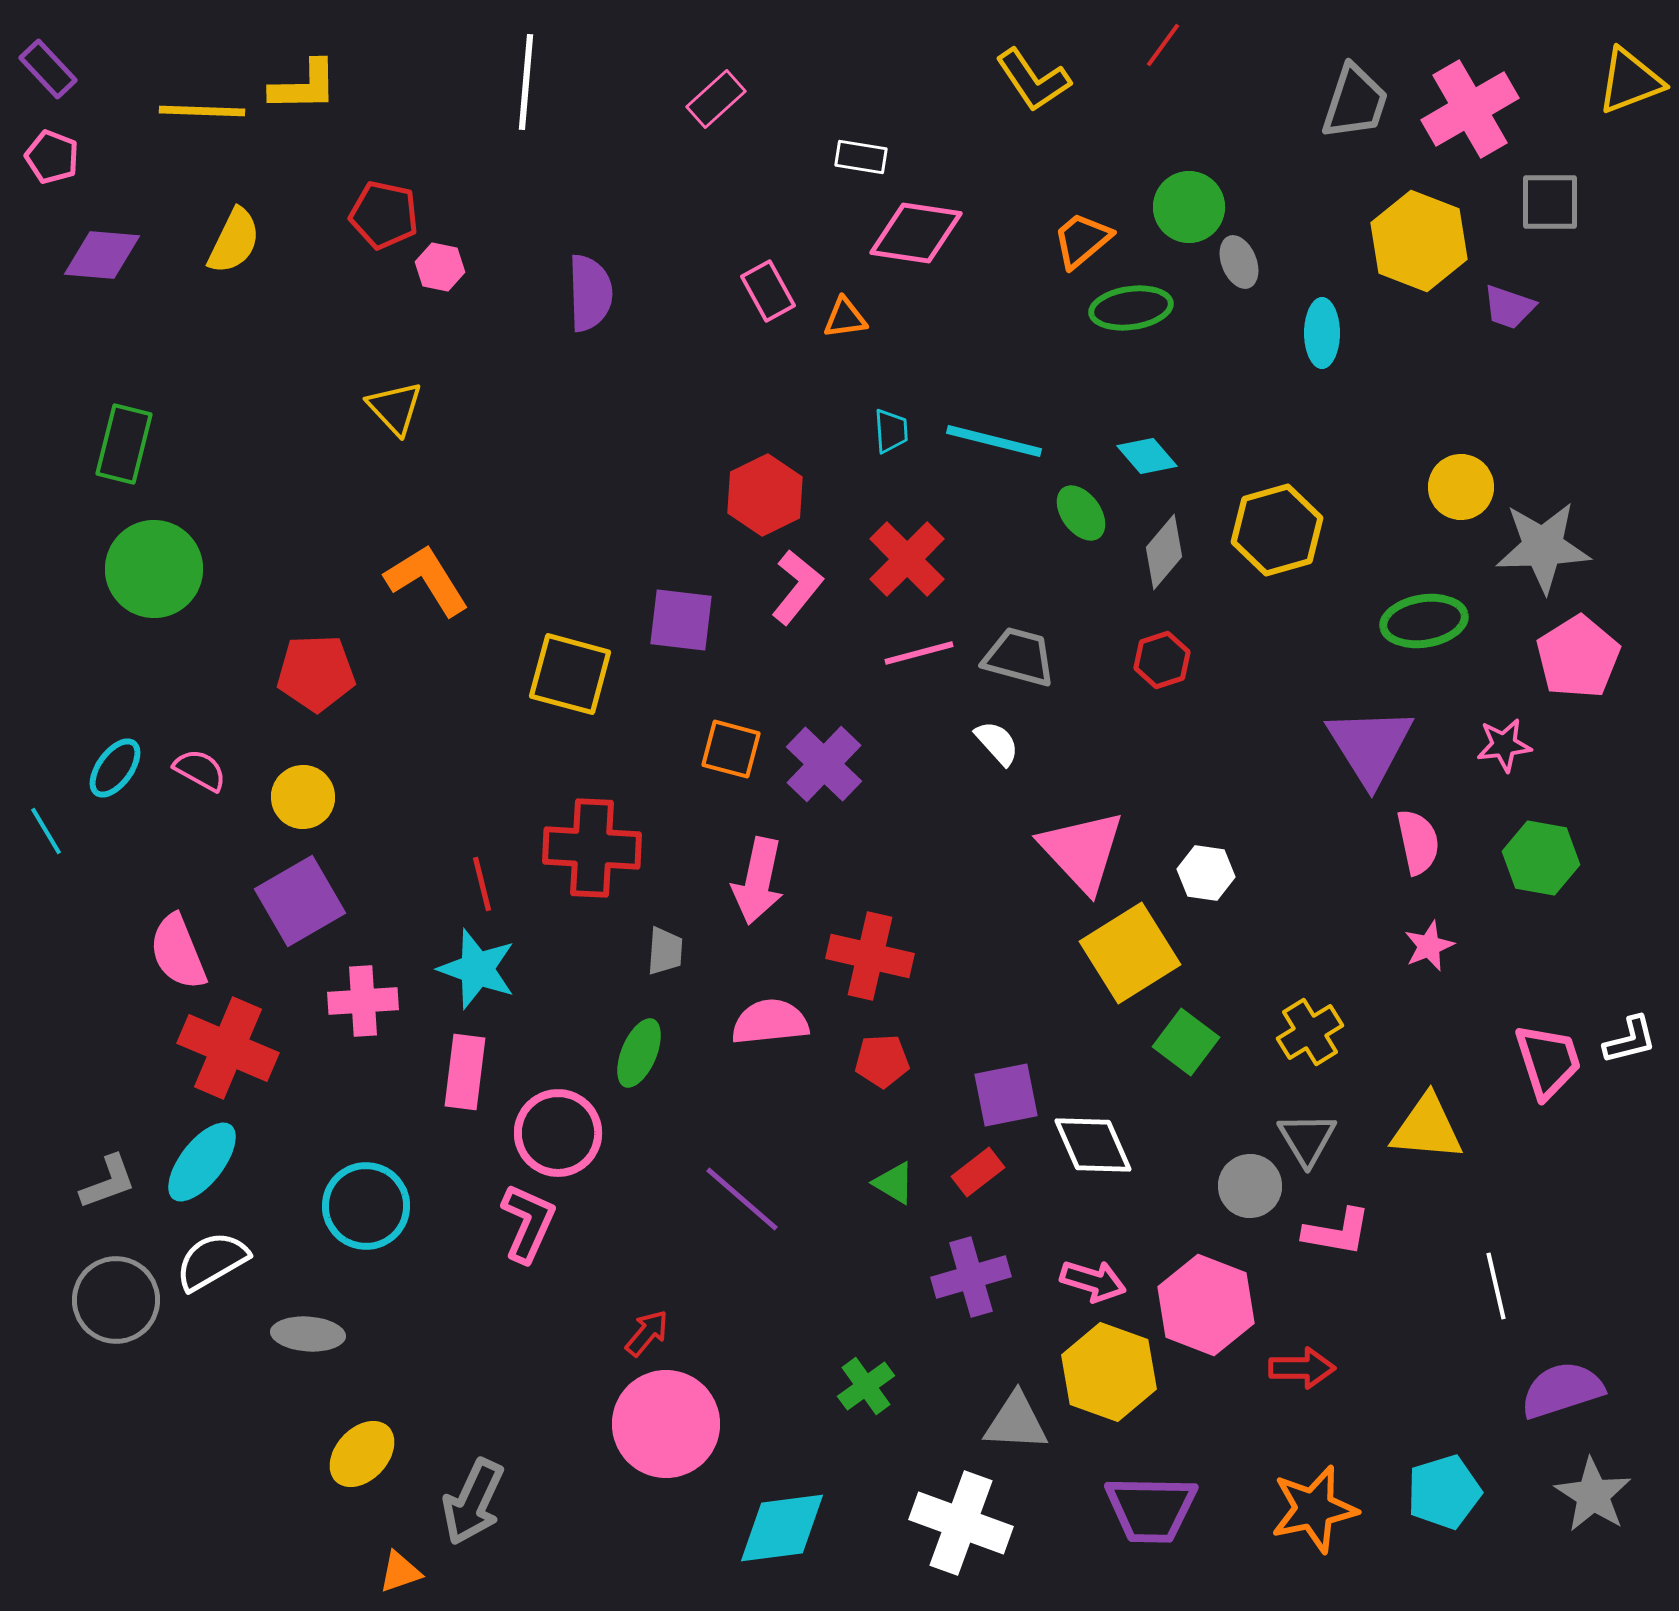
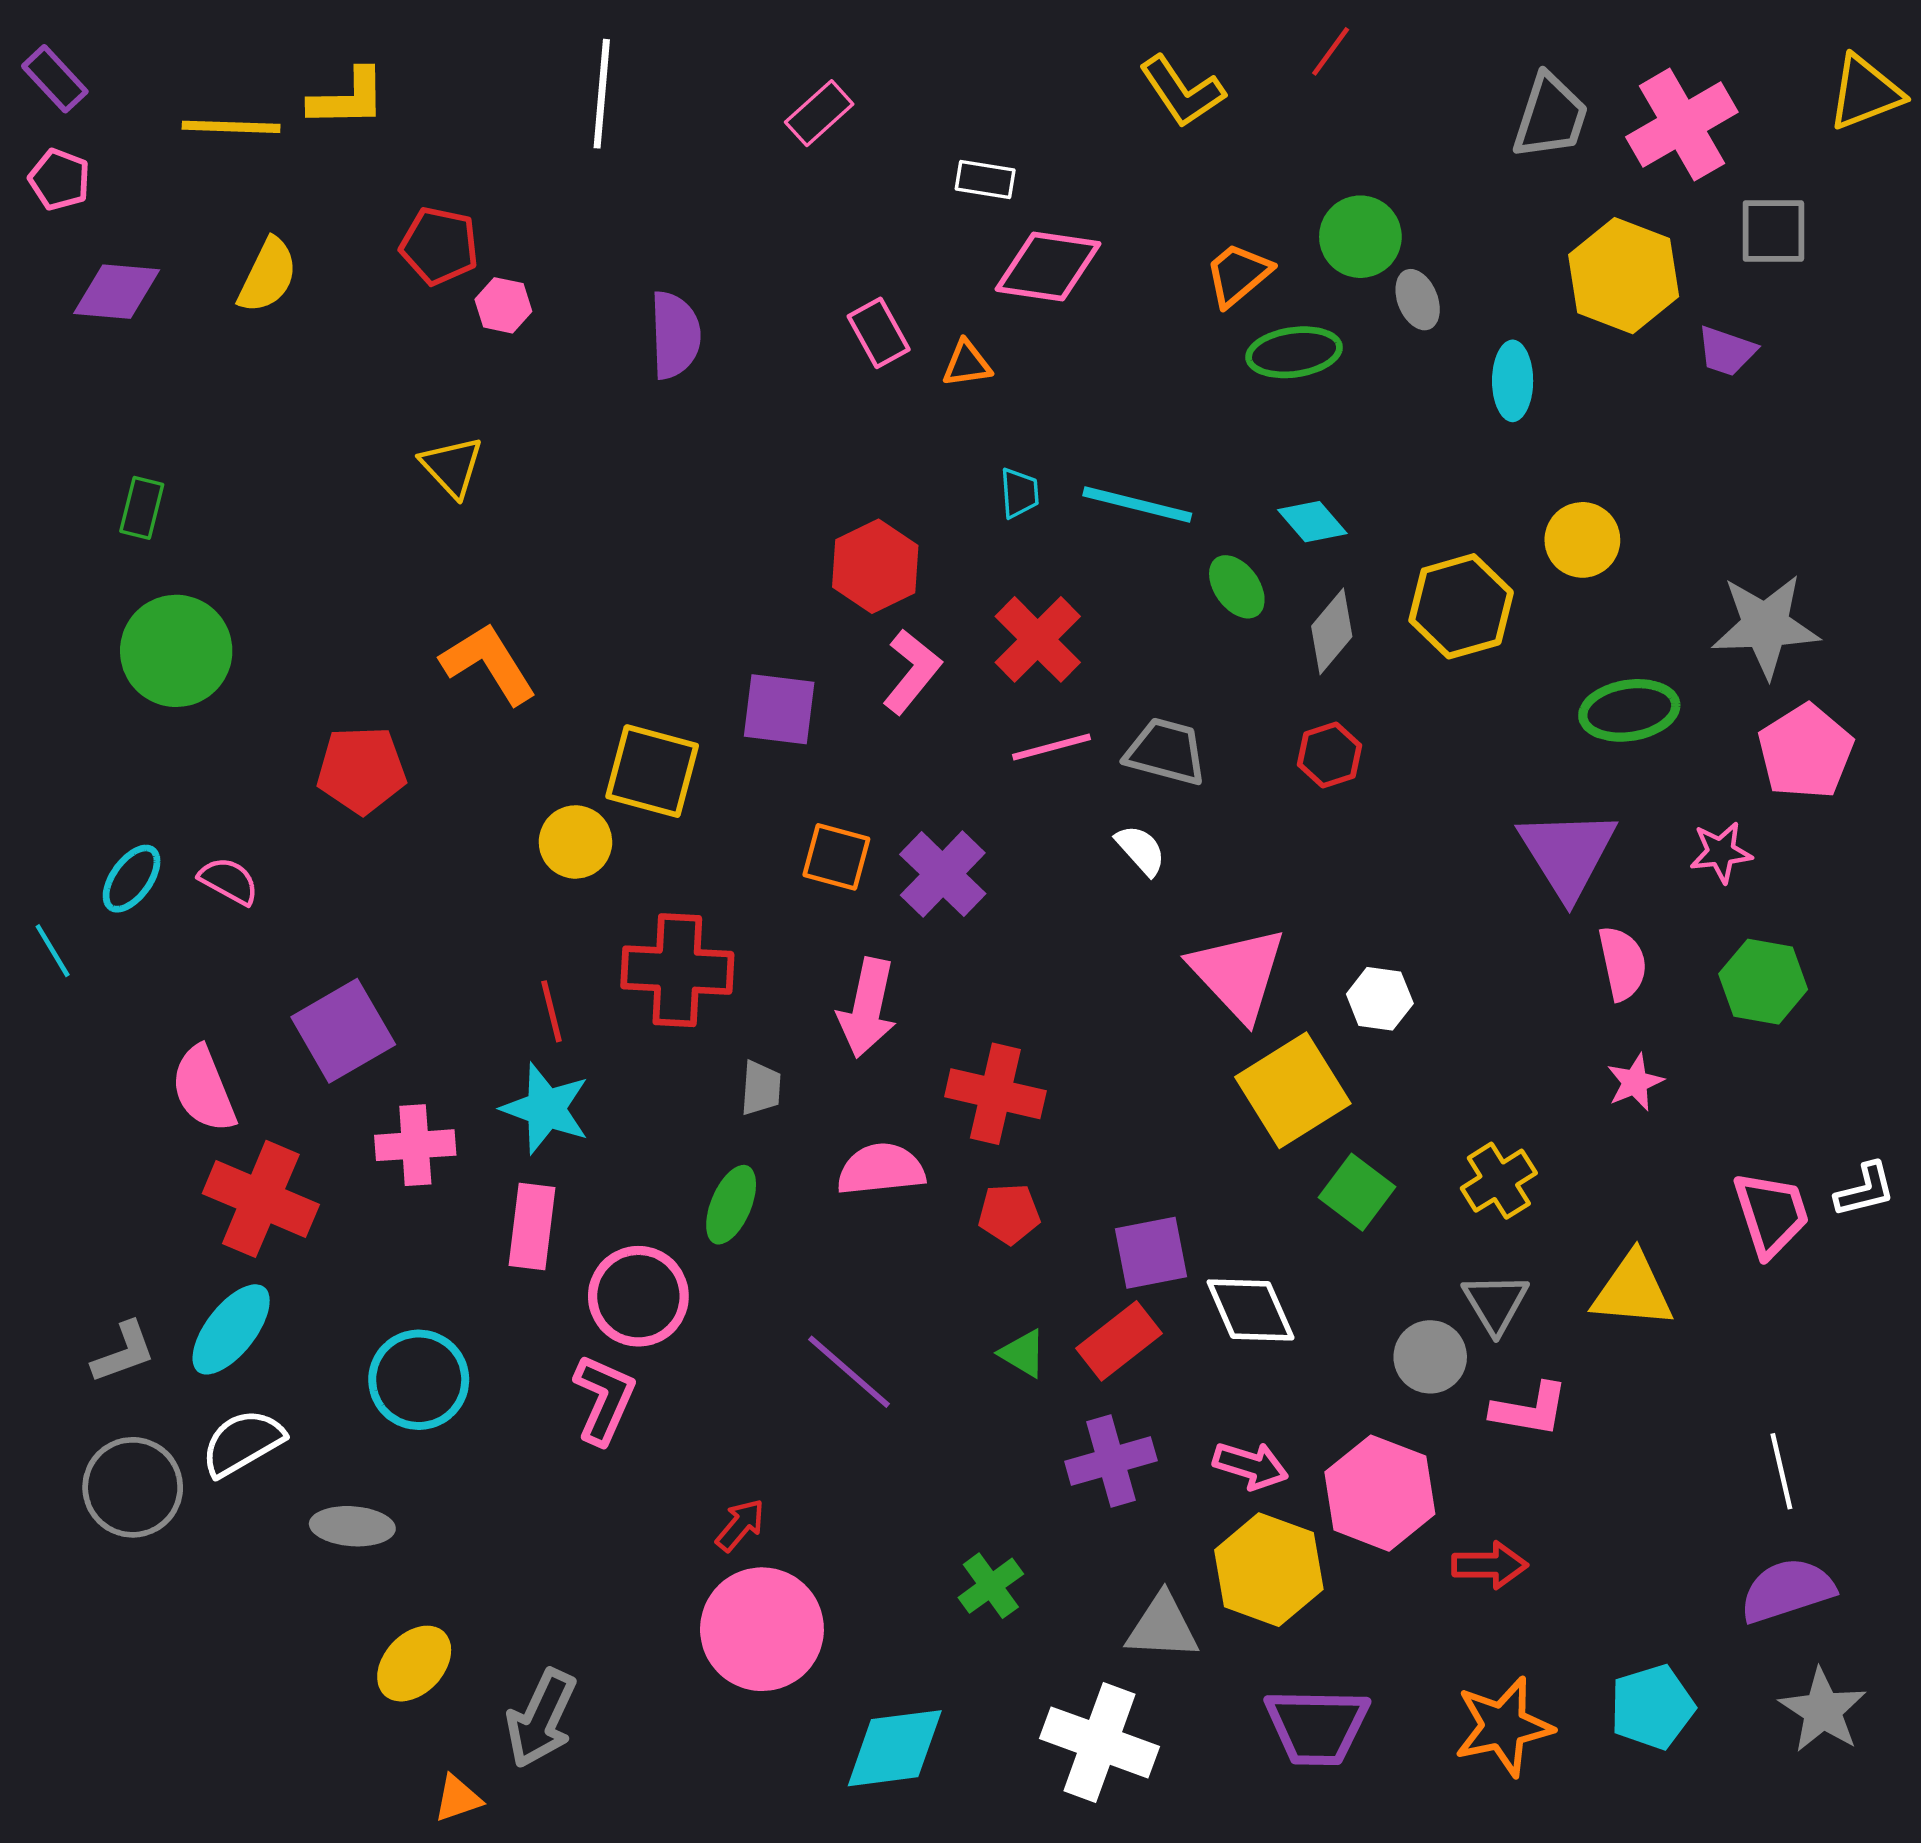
green rectangle: (124, 444) -> (142, 508), size x0.7
yellow circle: (1461, 487) -> (1582, 540), moved
yellow circle: (303, 797) -> (575, 842), moved
red rectangle: (978, 1172) -> (1119, 1341), size x1.4
white line: (1496, 1286) -> (1781, 1471), moved

